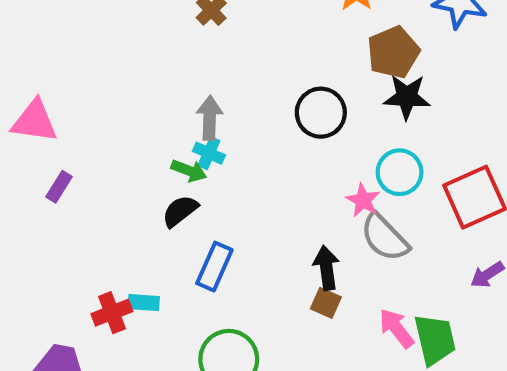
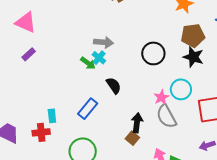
gray arrow: (210, 118) -> (104, 42), turned 78
black semicircle: (180, 211) -> (114, 85), moved, turned 78
cyan rectangle: (144, 303) -> (52, 116), turned 64
red cross: (112, 313) -> (41, 132), moved

